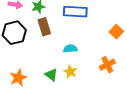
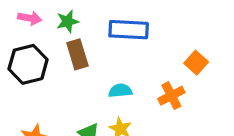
orange cross: (107, 65) -> (171, 96), moved

